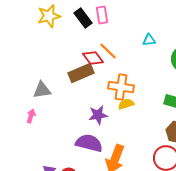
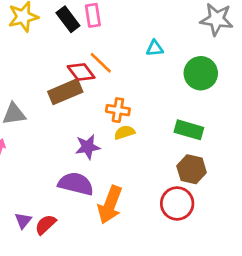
orange cross: (121, 87) -> (118, 110), size x0.7

